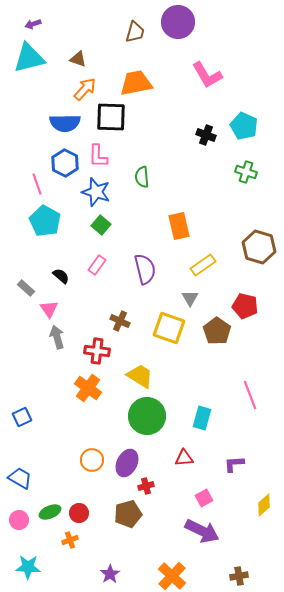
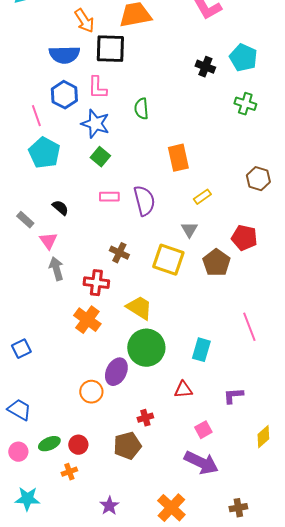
orange arrow: (85, 89) -> (84, 21), turned 105
brown hexagon: (259, 247) -> (258, 179), size x0.7
pink rectangle: (97, 265) -> (109, 197), moved, turned 54
yellow rectangle: (203, 265) -> (202, 197), size x0.7
purple ellipse: (127, 463) -> (116, 372), moved

